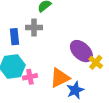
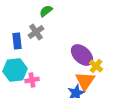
gray cross: (34, 27) -> (36, 32), turned -35
orange triangle: (60, 78) -> (85, 81), moved, turned -30

